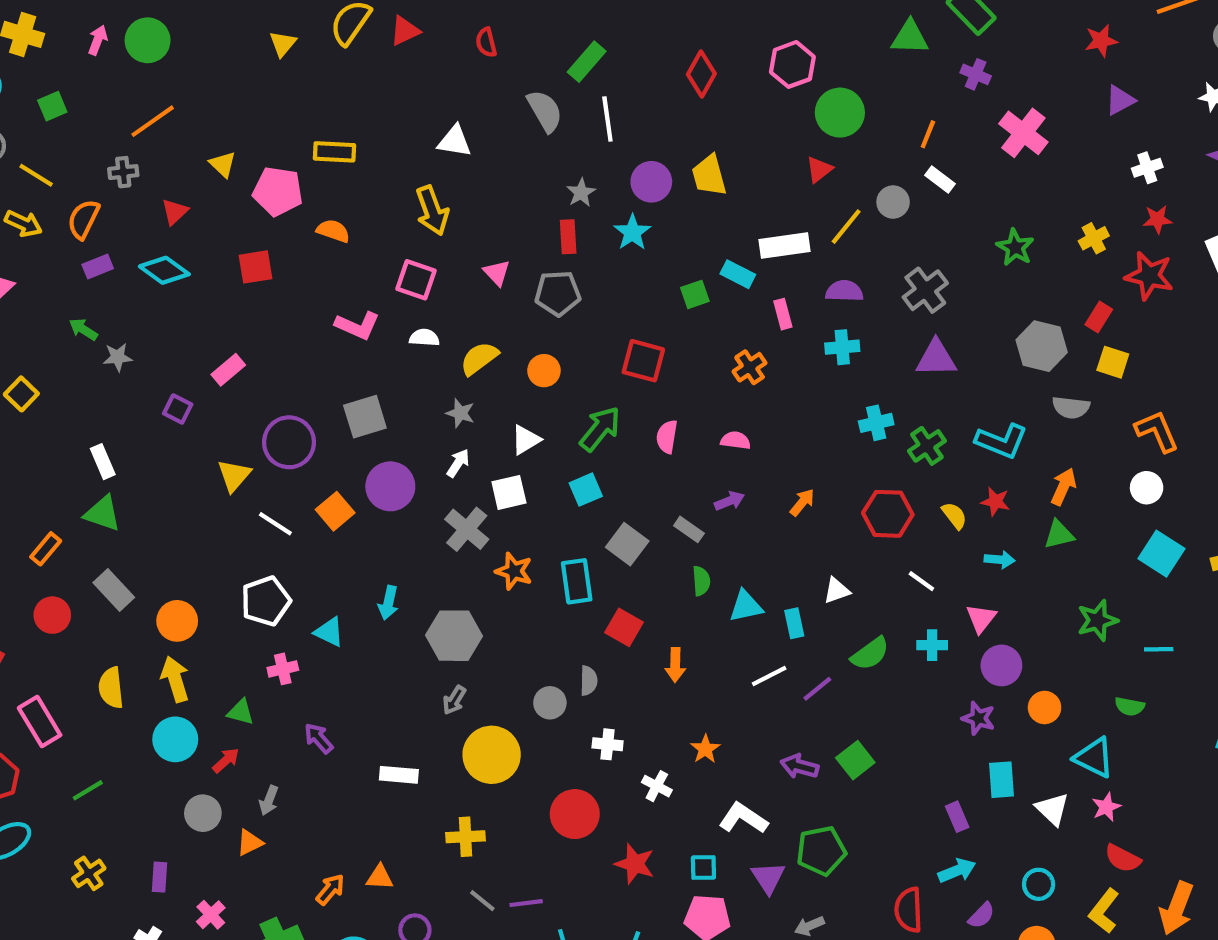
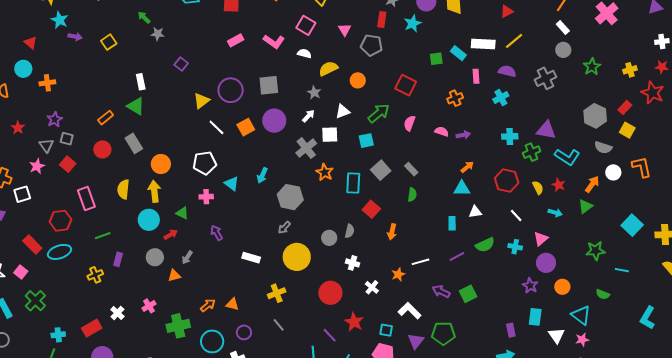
gray circle: (893, 202) -> (563, 50), moved
cyan cross: (842, 347) -> (501, 98), turned -35
purple triangle: (936, 358) -> (546, 130), moved
pink rectangle: (228, 370) -> (236, 40), moved
white circle: (1147, 488) -> (613, 172), moved
purple arrow: (729, 501) -> (463, 135), moved
green triangle: (1059, 535) -> (586, 206), turned -35
cyan triangle: (746, 606) -> (462, 188), moved
white line: (769, 676) -> (421, 262), moved
yellow cross: (466, 837) -> (277, 293), turned -30
purple rectangle: (160, 877) -> (118, 259), moved
purple line: (526, 903) -> (330, 335), moved, turned 42

